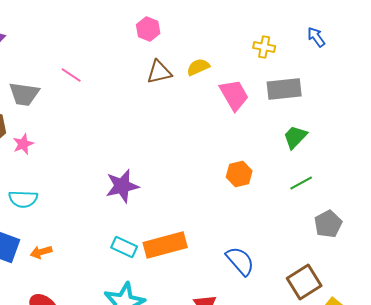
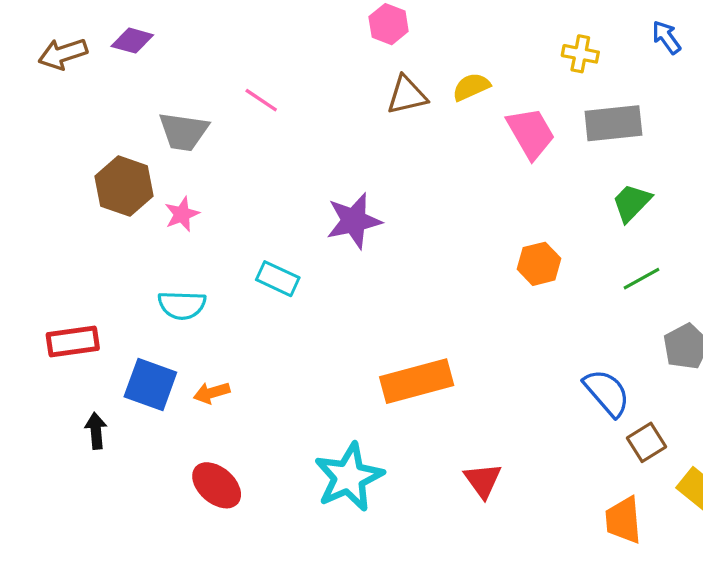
purple star: (122, 186) -> (354, 221), moved
cyan rectangle: (124, 247) -> (278, 279), moved
blue semicircle: (240, 261) -> (607, 393), moved
brown square: (304, 282) -> (646, 442), size x0.7

